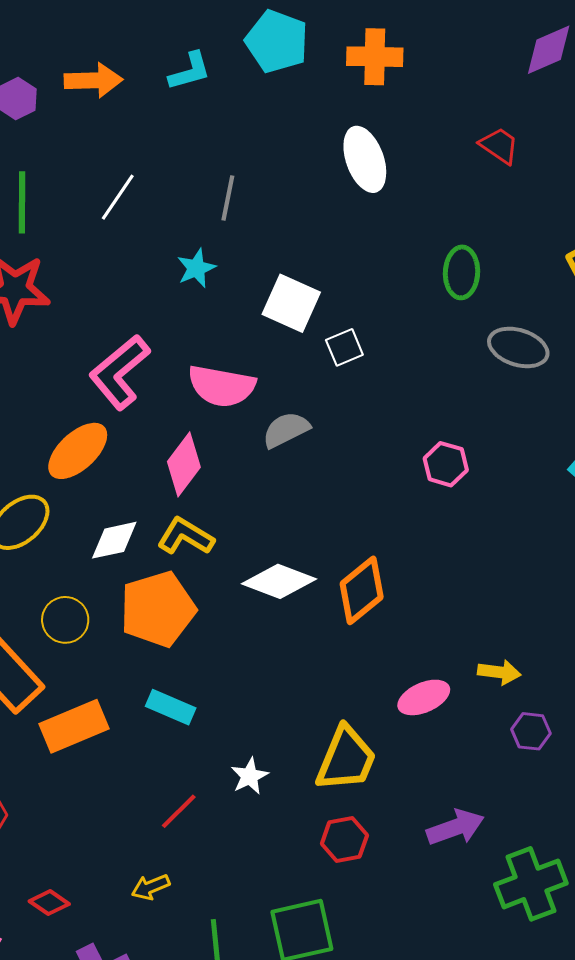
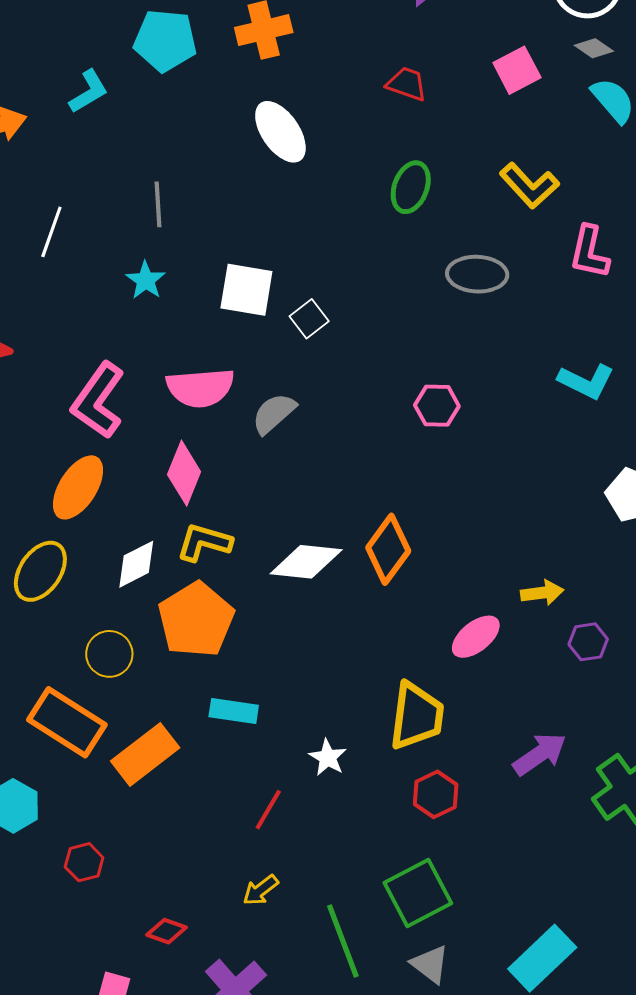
green ellipse: (462, 272) -> (411, 187), moved, turned 33

